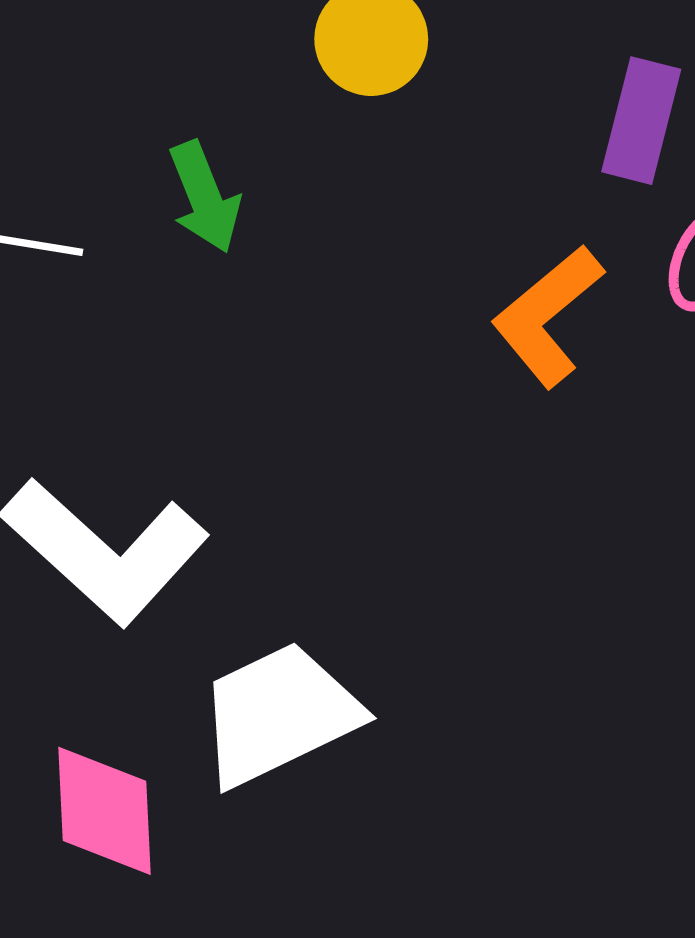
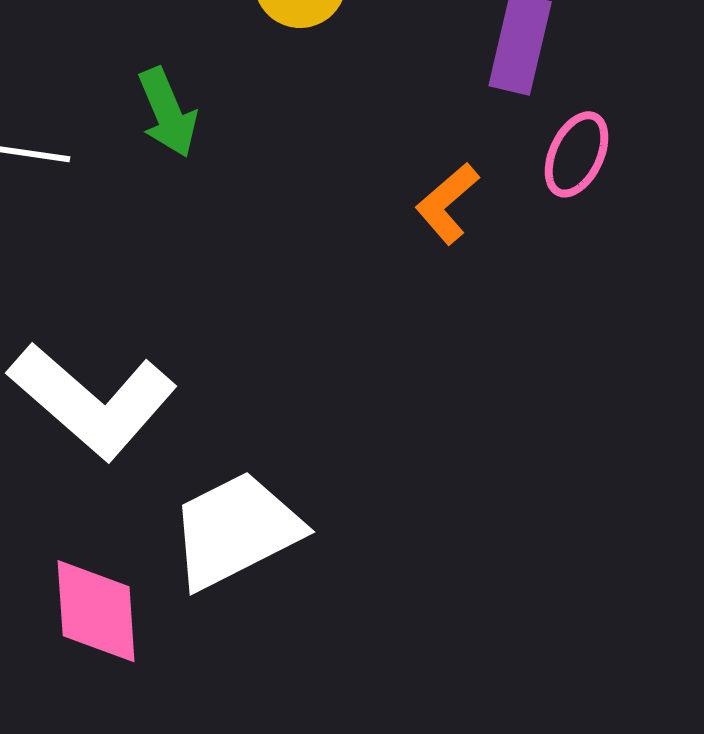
orange L-shape: (547, 316) -> (447, 203), size x0.7

